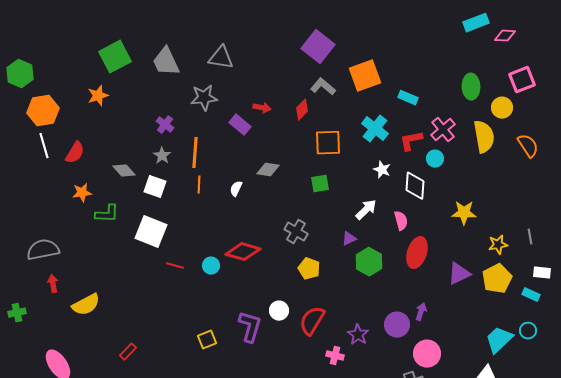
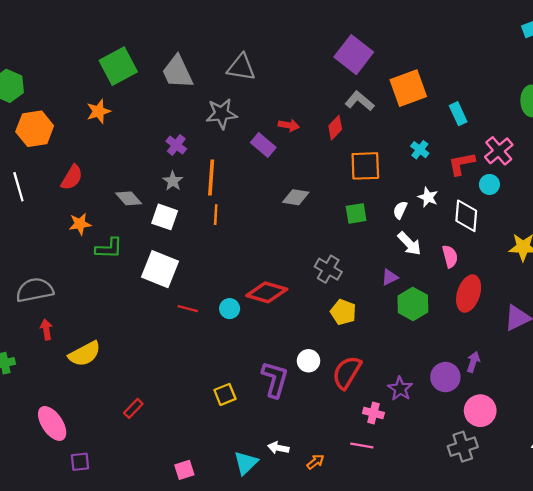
cyan rectangle: (408, 98) -> (458, 114), turned 42
cyan cross: (375, 129) -> (420, 150), size x0.6
white line: (44, 146) -> (18, 187), moved
white semicircle: (236, 189) -> (400, 210), moved
white arrow: (366, 210) -> (409, 244), turned 90

